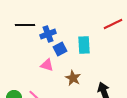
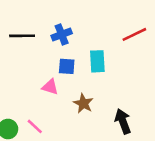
blue cross: (48, 34) -> (62, 34), moved
blue square: (60, 49) -> (67, 66), turned 32

